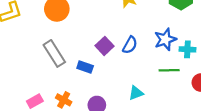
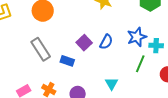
green line: (169, 70) -> (140, 64), turned -66
cyan triangle: (136, 93) -> (112, 84), turned -40

